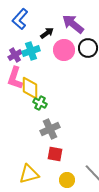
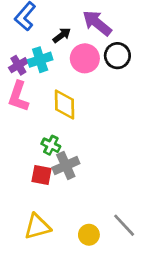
yellow diamond: (30, 88) -> (64, 104), moved
green cross: (40, 103) -> (51, 145), moved
red square: (55, 154) -> (41, 175), moved

